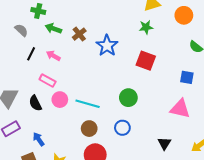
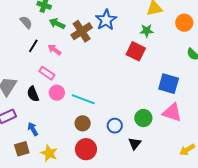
brown cross: (79, 34) -> (82, 31), size x1.5
blue star: (107, 46) -> (106, 20), moved
red square: (146, 61) -> (136, 51), moved
blue square: (187, 77) -> (169, 84), moved, size x1.5
green circle: (128, 98) -> (143, 118), moved
black triangle: (164, 143) -> (135, 144), moved

